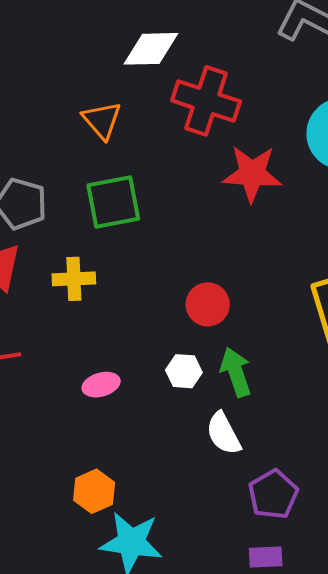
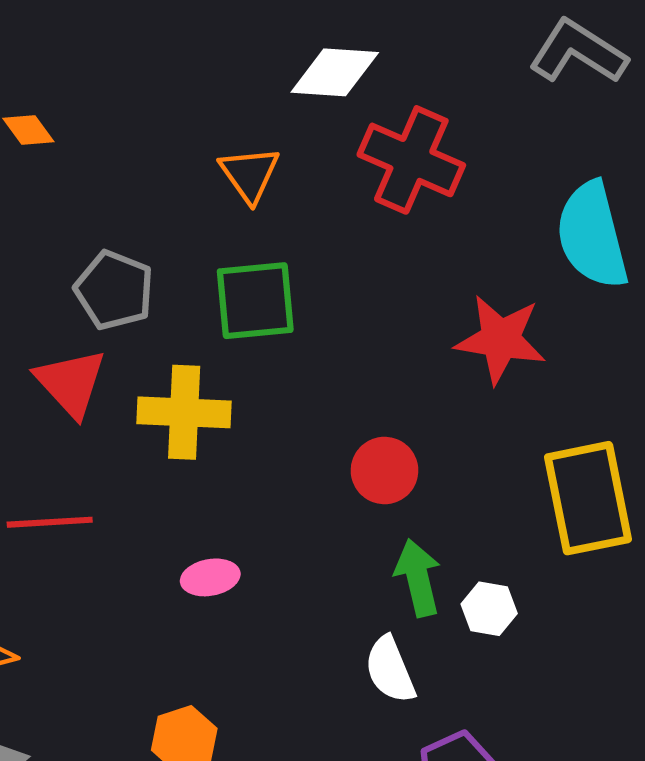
red star: (252, 174) -> (500, 339), moved
yellow cross: (74, 279) -> (184, 412), size x1.4
white hexagon: (184, 371) -> (489, 609), moved

